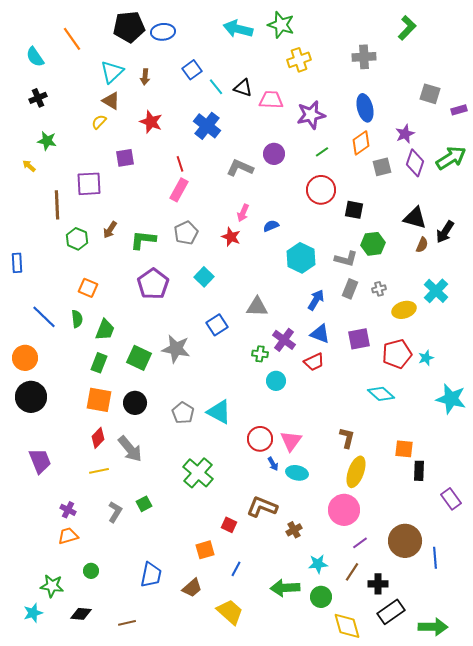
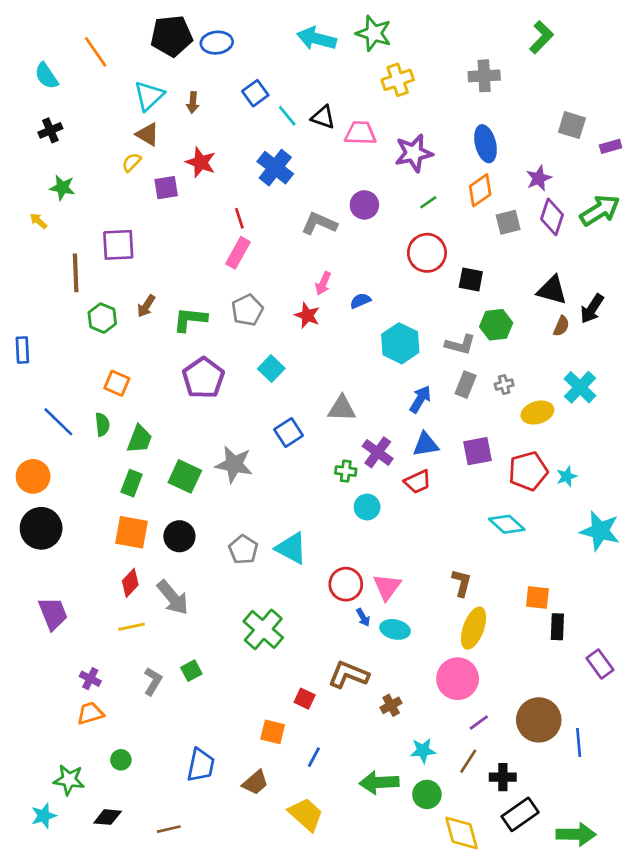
purple square: (125, 158) -> (166, 188), moved
blue triangle: (320, 334) -> (426, 444), turned -30
orange square: (205, 550) -> (273, 732), turned 30

